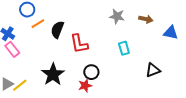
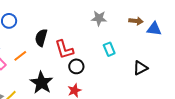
brown arrow: (146, 19) -> (136, 21), moved
orange line: (38, 24) -> (20, 56), moved
black circle: (91, 72) -> (76, 66), moved

